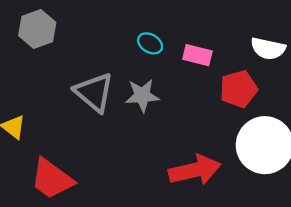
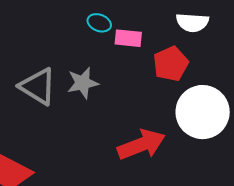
cyan ellipse: (150, 43) -> (99, 23), moved

